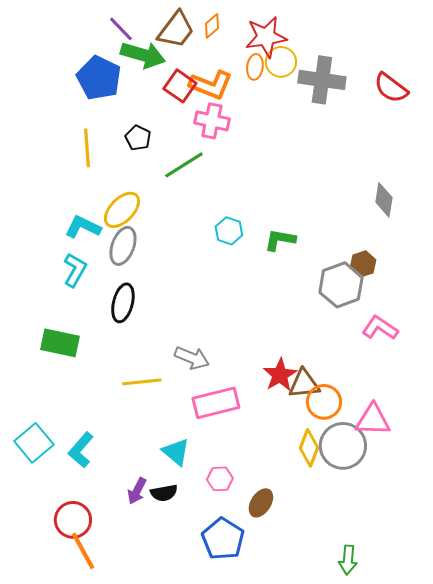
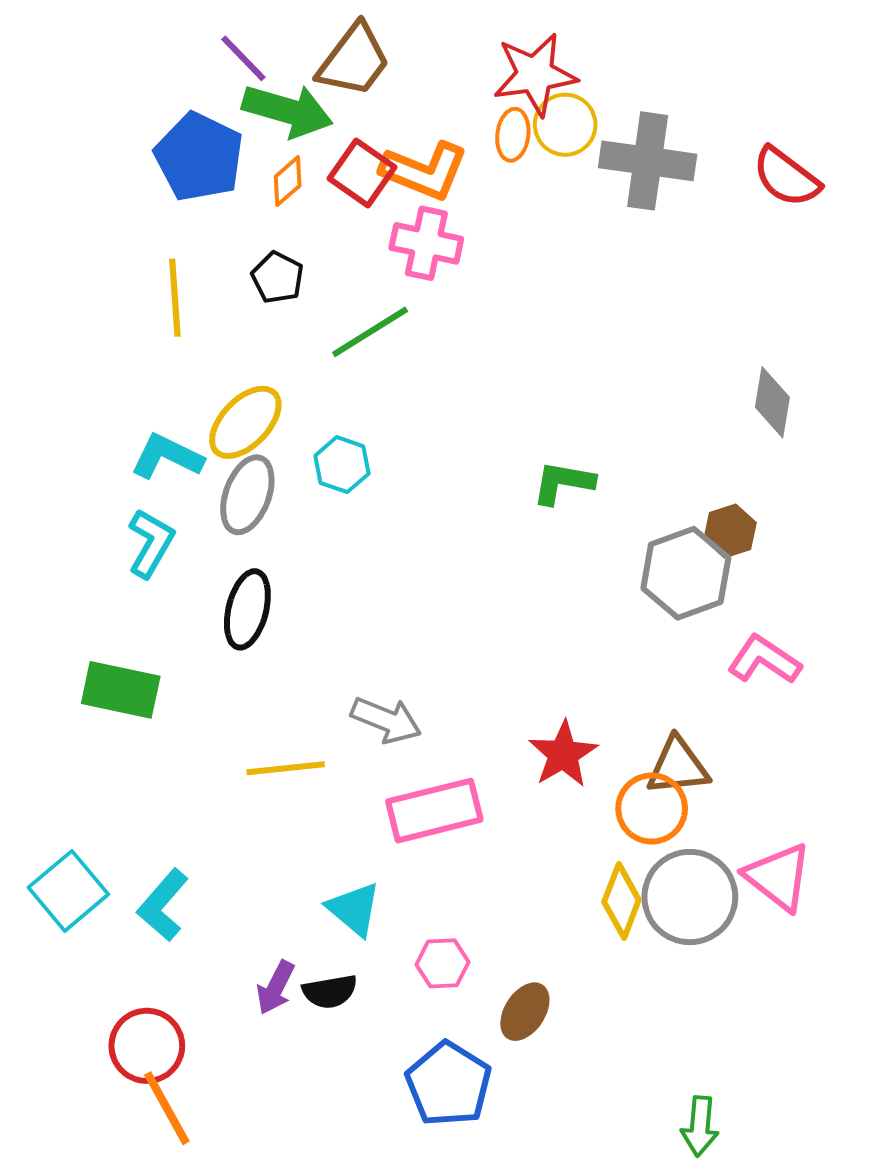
orange diamond: (212, 26) -> (288, 181), moved
cyan hexagon: (229, 231) -> (342, 465), moved
brown triangle: (304, 384) -> (678, 766), moved
pink triangle: (373, 420) -> (778, 877), moved, turned 36

